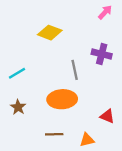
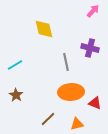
yellow diamond: (50, 33) -> (44, 29), turned 55
orange ellipse: (62, 99) -> (71, 92), moved
brown line: (54, 134) -> (48, 119), turned -42

